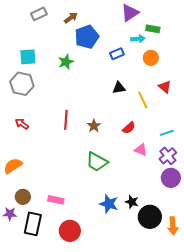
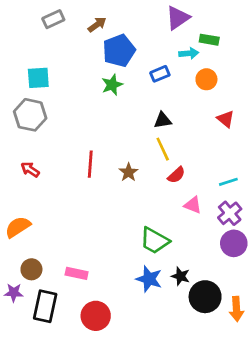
green star: (66, 62) -> (112, 85), moved
yellow line: (143, 100) -> (163, 149), moved
green trapezoid: (97, 162) -> (154, 241), moved

